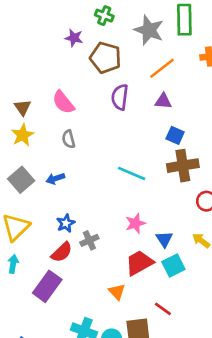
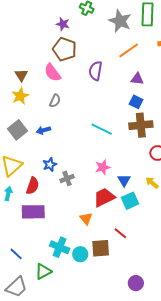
brown pentagon: (105, 58) -> (65, 49), moved
purple triangle: (163, 101) -> (137, 79), moved
gray semicircle: (69, 139) -> (55, 101), turned -144
red semicircle: (62, 252) -> (33, 186), moved, turned -30
purple rectangle: (47, 286) -> (33, 212), turned 50

